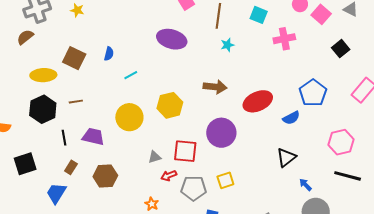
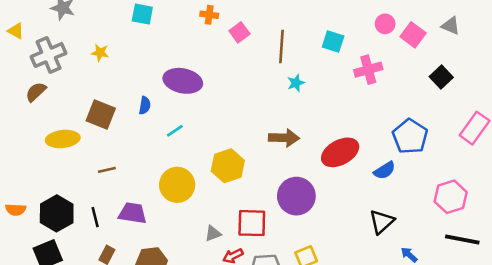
purple ellipse: (172, 39) -> (183, 81), moved
black hexagon: (43, 109) -> (57, 213), moved

